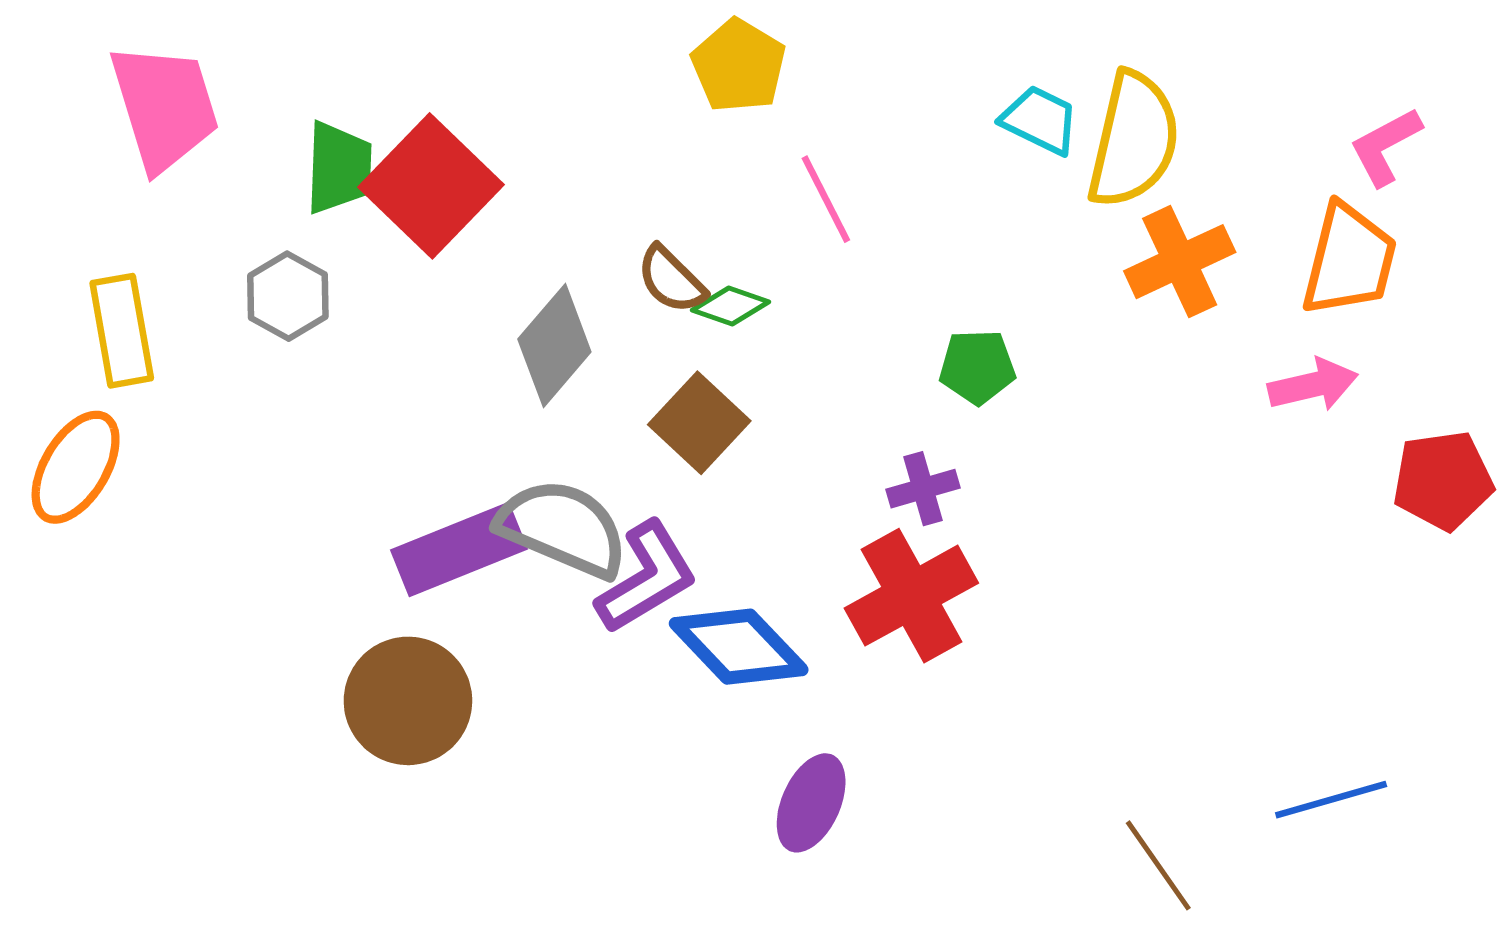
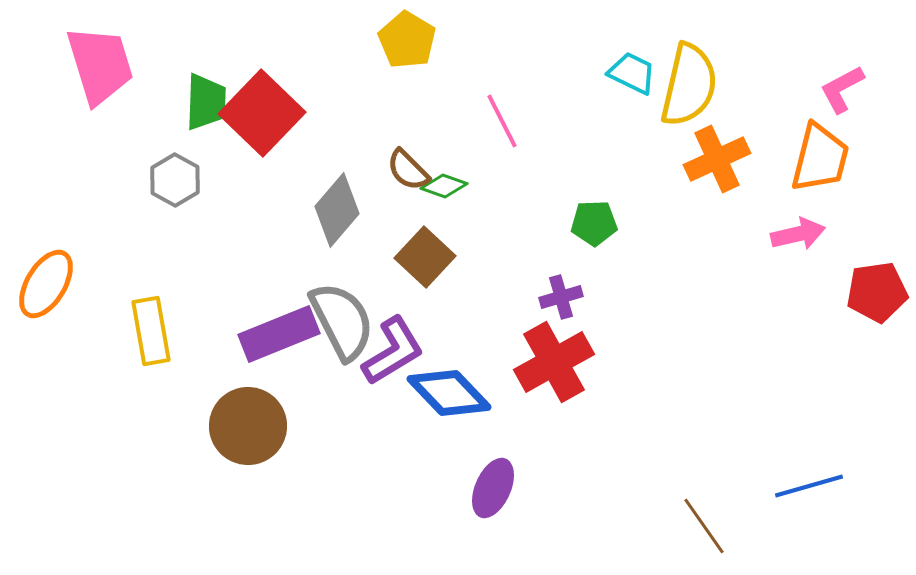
yellow pentagon: (739, 66) -> (407, 40), moved
yellow rectangle: (122, 331) -> (151, 331), moved
gray semicircle: (563, 528) -> (342, 321), turned 40

